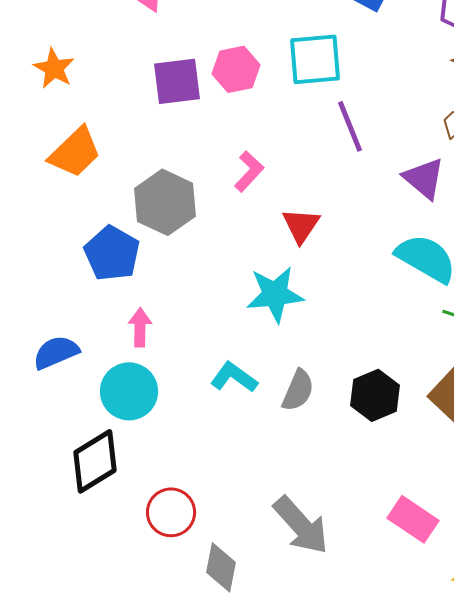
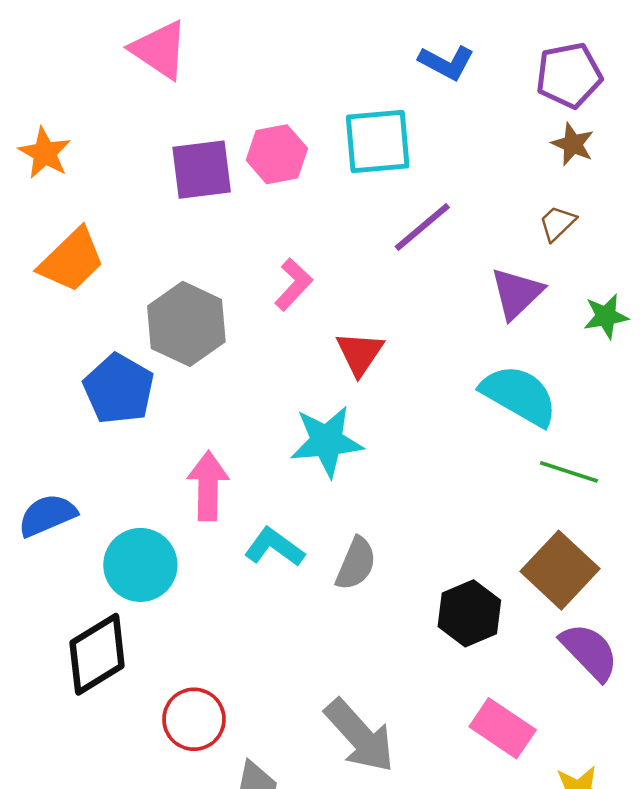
purple line: (350, 126) -> (422, 227), turned 72
purple triangle: (424, 178) -> (517, 293), turned 36
pink arrow: (140, 327) -> (208, 486), moved, size x1.4
black hexagon: (375, 395) -> (469, 613), moved

